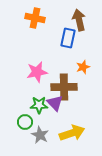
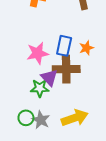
blue rectangle: (68, 38) -> (64, 46), moved
purple triangle: (55, 103) -> (49, 78), moved
green circle: (25, 122) -> (26, 118), moved

